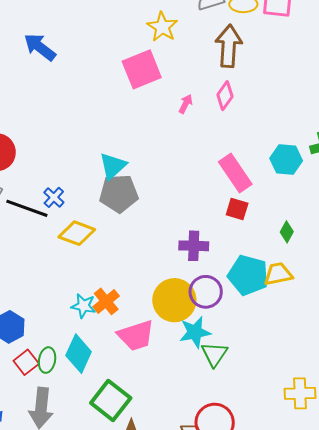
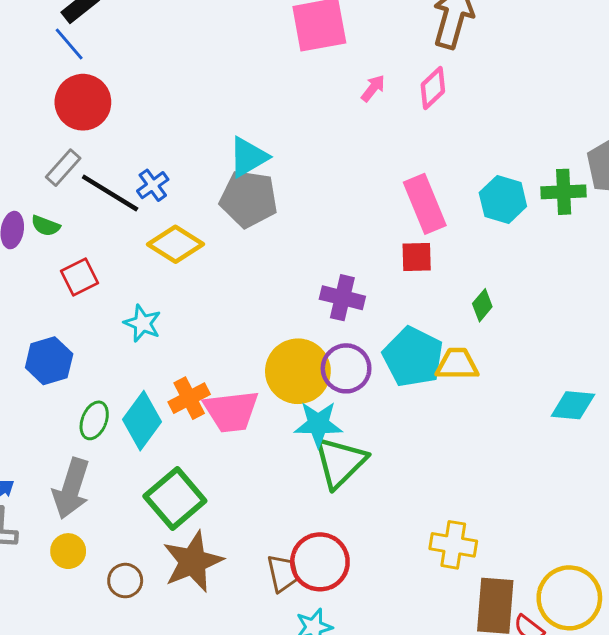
red square: (237, 209) -> (417, 257), turned -30
orange cross: (106, 301) -> (189, 398), moved
cyan star: (83, 306) -> (142, 323), moved
green triangle: (214, 354) -> (340, 462), size x1.4
red square: (26, 362) -> (80, 277), moved

